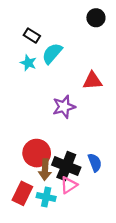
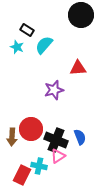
black circle: (96, 18) -> (81, 15), size x1.6
cyan star: (28, 63) -> (17, 47), moved
brown arrow: (45, 170) -> (12, 137), moved
red rectangle: (22, 193) -> (22, 175), moved

